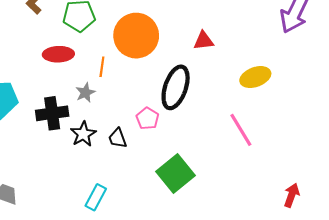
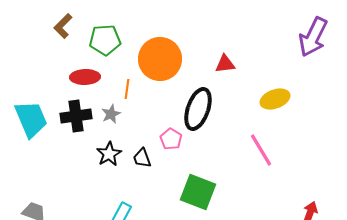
black cross: (52, 113) -> (76, 116), moved
green square: (176, 173) -> (198, 192), turned -30

